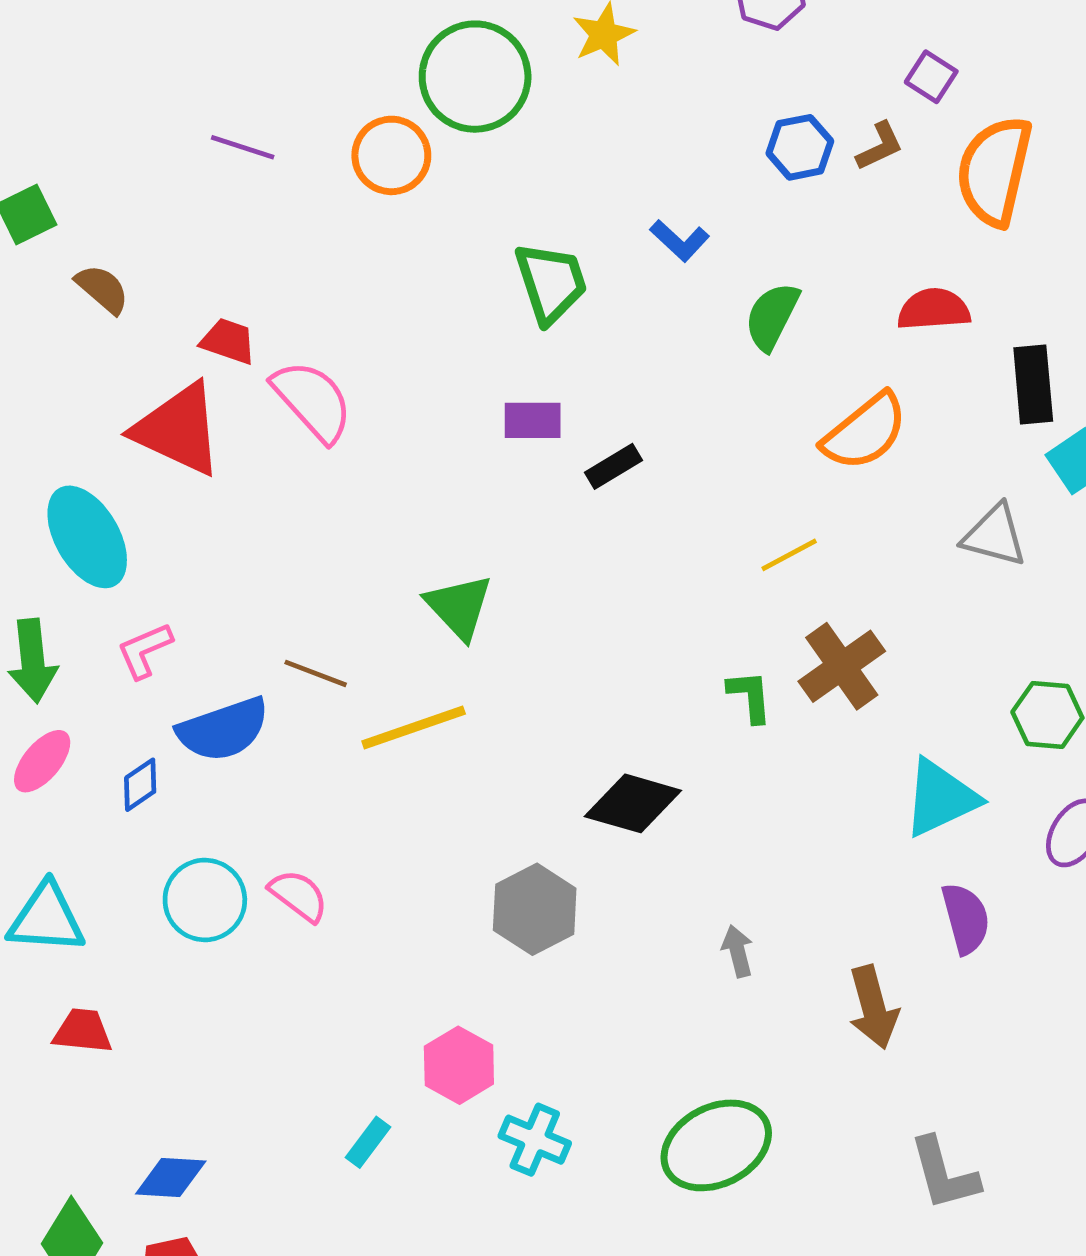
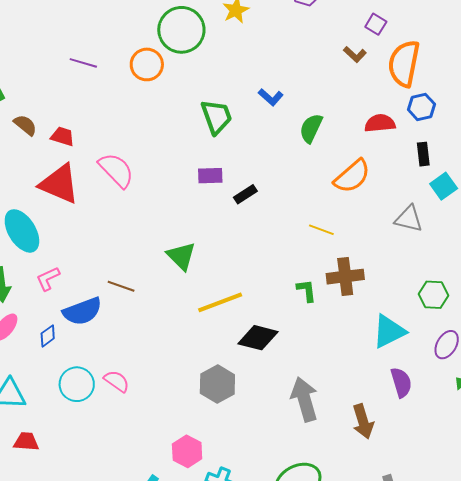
brown L-shape: (880, 146) -> (355, 54), turned 70
blue hexagon: (800, 147) -> (421, 107), moved
red trapezoid: (228, 341) -> (63, 136), moved
black rectangle: (1033, 385) -> (423, 154), size x0.7
yellow line: (789, 555) -> (321, 230), turned 50
brown cross: (842, 666) -> (345, 277), turned 30
yellow line: (414, 728) -> (220, 302), moved
gray arrow: (738, 951) -> (304, 399), size x2.0

